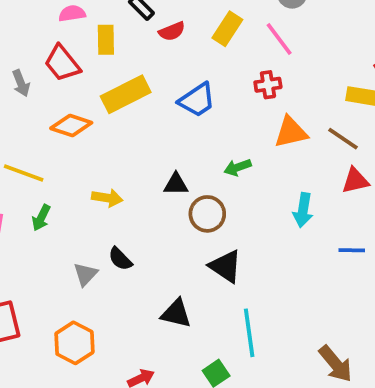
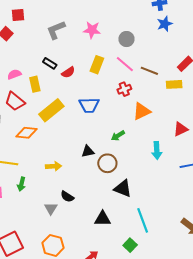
blue trapezoid: (197, 100) -> (89, 105), turned 45
brown line: (343, 139) -> (149, 71), moved

